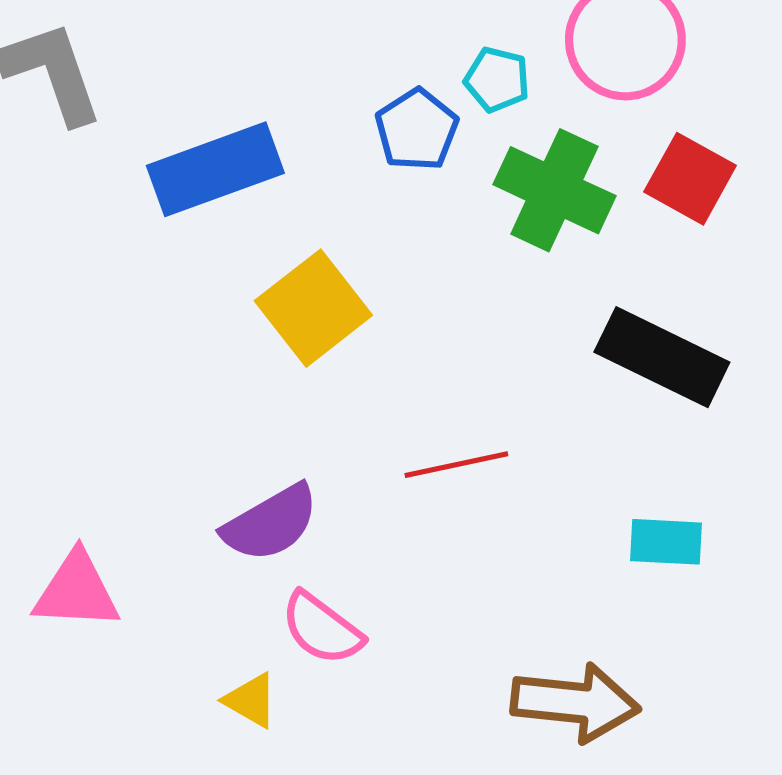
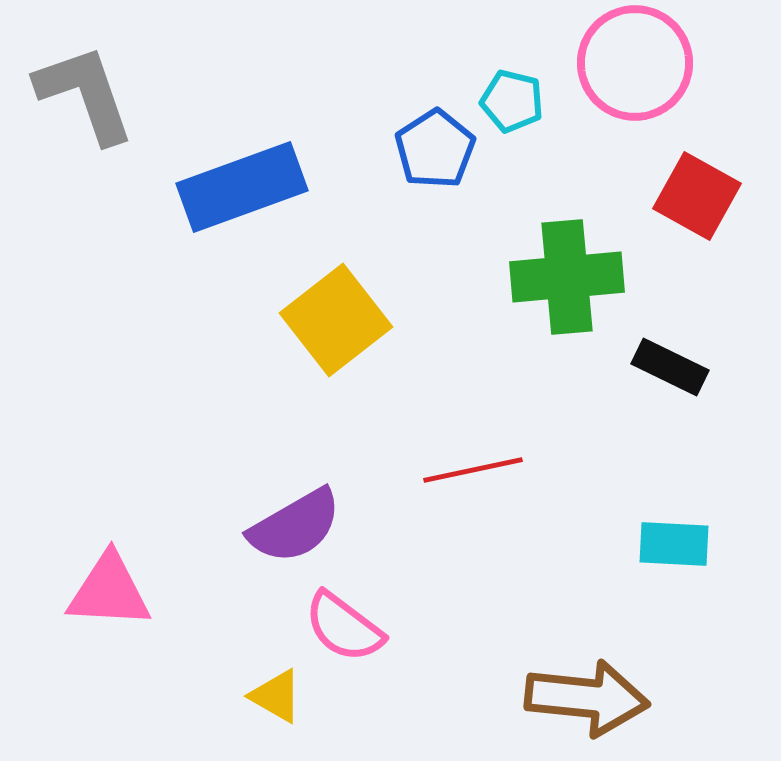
green cross: (554, 190) -> (567, 277), moved, turned -30
black rectangle: (662, 357) -> (670, 367), size x0.6

